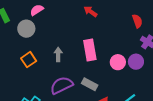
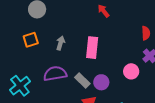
pink circle: (118, 62) -> (131, 71), moved
purple circle: (136, 62) -> (101, 82), moved

